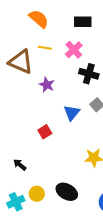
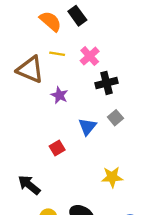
black rectangle: (83, 22) -> (77, 16), moved, turned 54
black cross: (89, 74) -> (106, 83), turned -30
black arrow: (20, 165) -> (29, 185), size x1.5

